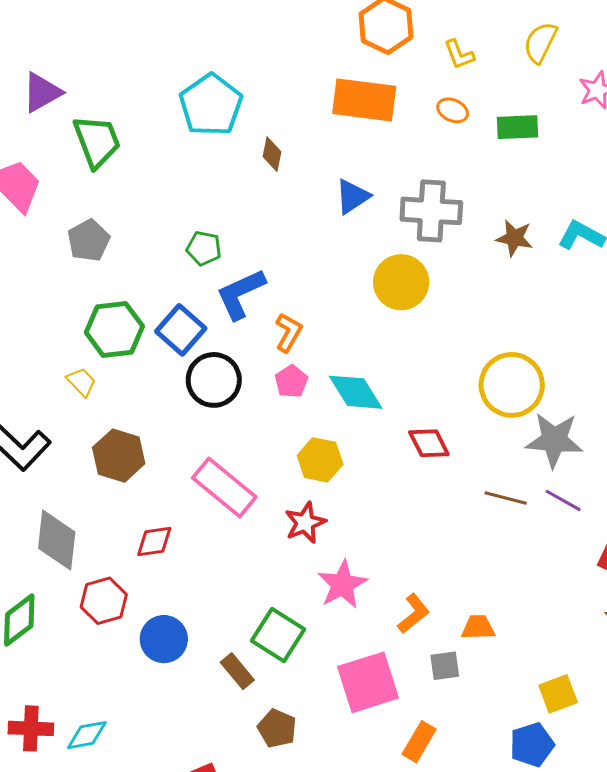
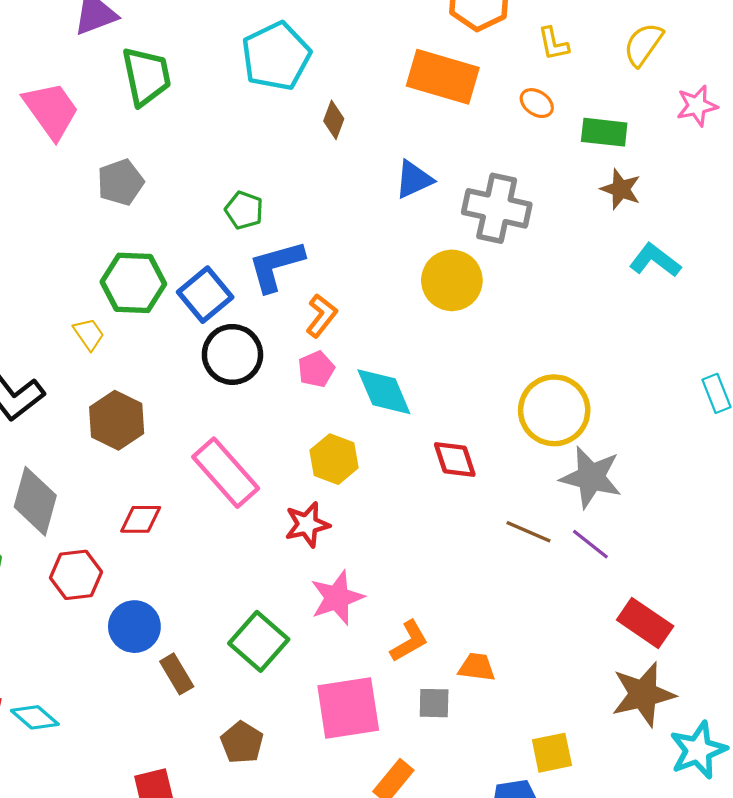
brown star: (514, 238) -> (621, 189), moved
brown rectangle: (237, 671) -> (177, 674), moved
cyan diamond: (87, 735) -> (35, 717), turned 42

